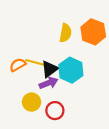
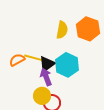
purple arrow: (49, 83) -> (46, 77), turned -90
yellow circle: (32, 102) -> (42, 96), moved

